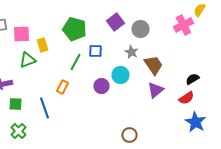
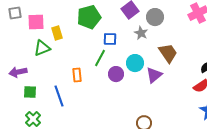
green pentagon: (74, 29) -> (89, 17), turned -30
gray star: (131, 52) -> (141, 33), moved
green line: (75, 62) -> (100, 58), moved
orange rectangle: (62, 87) -> (77, 75), turned -32
purple triangle: (155, 90) -> (154, 75), moved

